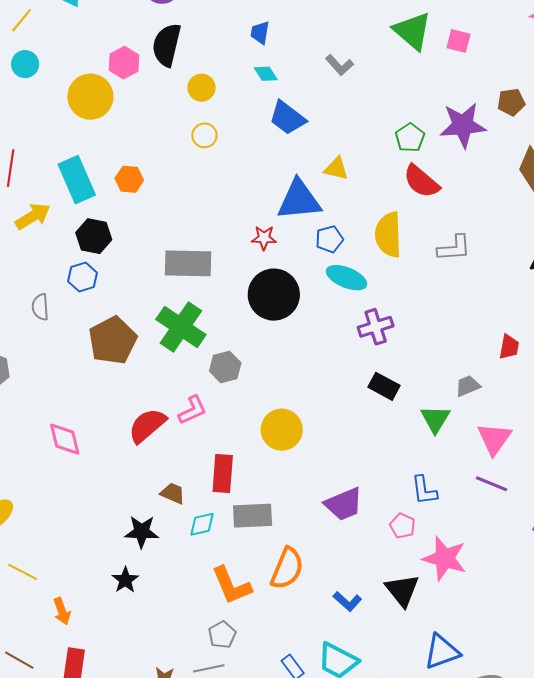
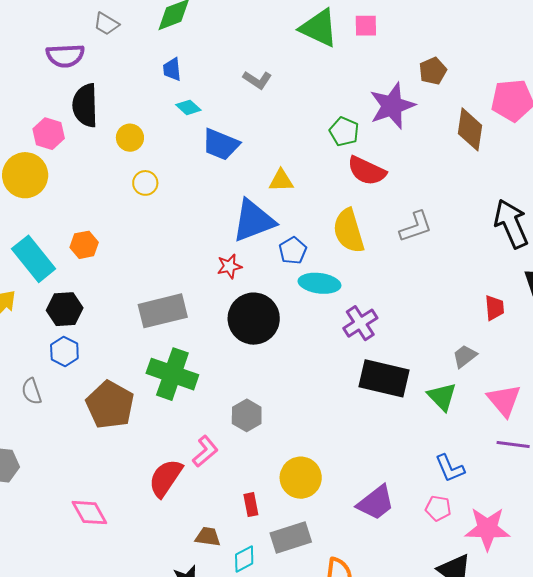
gray hexagon: (225, 367) -> (247, 415), moved
black rectangle: (384, 386) -> (384, 378), size x1.6
yellow circle: (282, 430) -> (301, 478), moved
red rectangle: (223, 473) -> (251, 505), size x0.6

